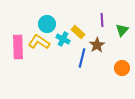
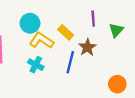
cyan cross: (63, 39) -> (36, 65), moved
yellow L-shape: (39, 42) -> (41, 40), moved
orange circle: (122, 68) -> (117, 84), moved

